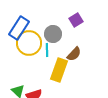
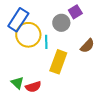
gray circle: (53, 34) -> (61, 23), moved
brown semicircle: (74, 54) -> (87, 46), moved

